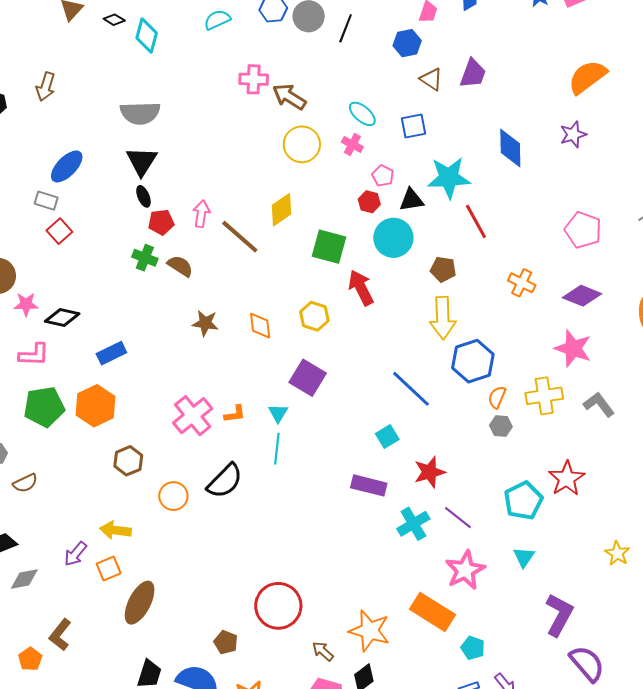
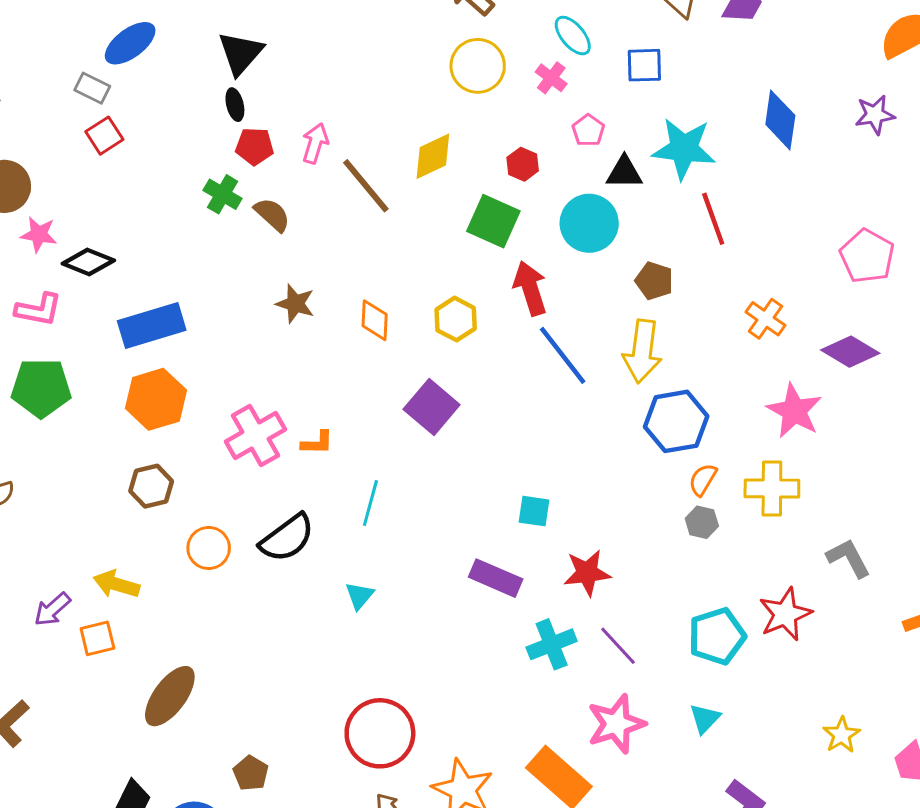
red hexagon: (369, 202) -> (523, 164), moved
pink star: (573, 348) -> (794, 411), moved
blue rectangle: (111, 353) -> (152, 325), size x1.5
blue line: (411, 389) -> (563, 355), moved
gray L-shape: (599, 404) -> (849, 558), moved
orange hexagon: (95, 406) -> (156, 399), moved
cyan triangle: (278, 413) -> (359, 596), moved
cyan square: (387, 436) -> (534, 511), turned 30
brown ellipse: (140, 603) -> (170, 696), moved
red circle: (278, 606) -> (380, 733), moved

